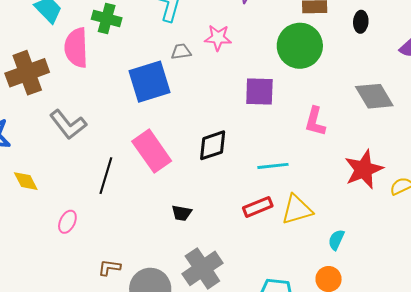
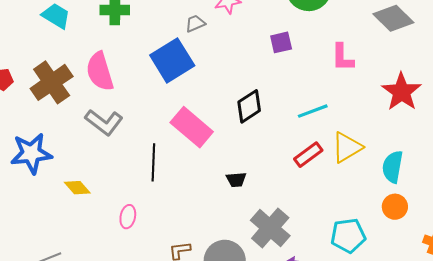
pink semicircle: (76, 48) -> (100, 71), moved
purple square: (259, 92) -> (281, 42), size x0.7
cyan semicircle: (336, 240) -> (393, 167), size x1.5

